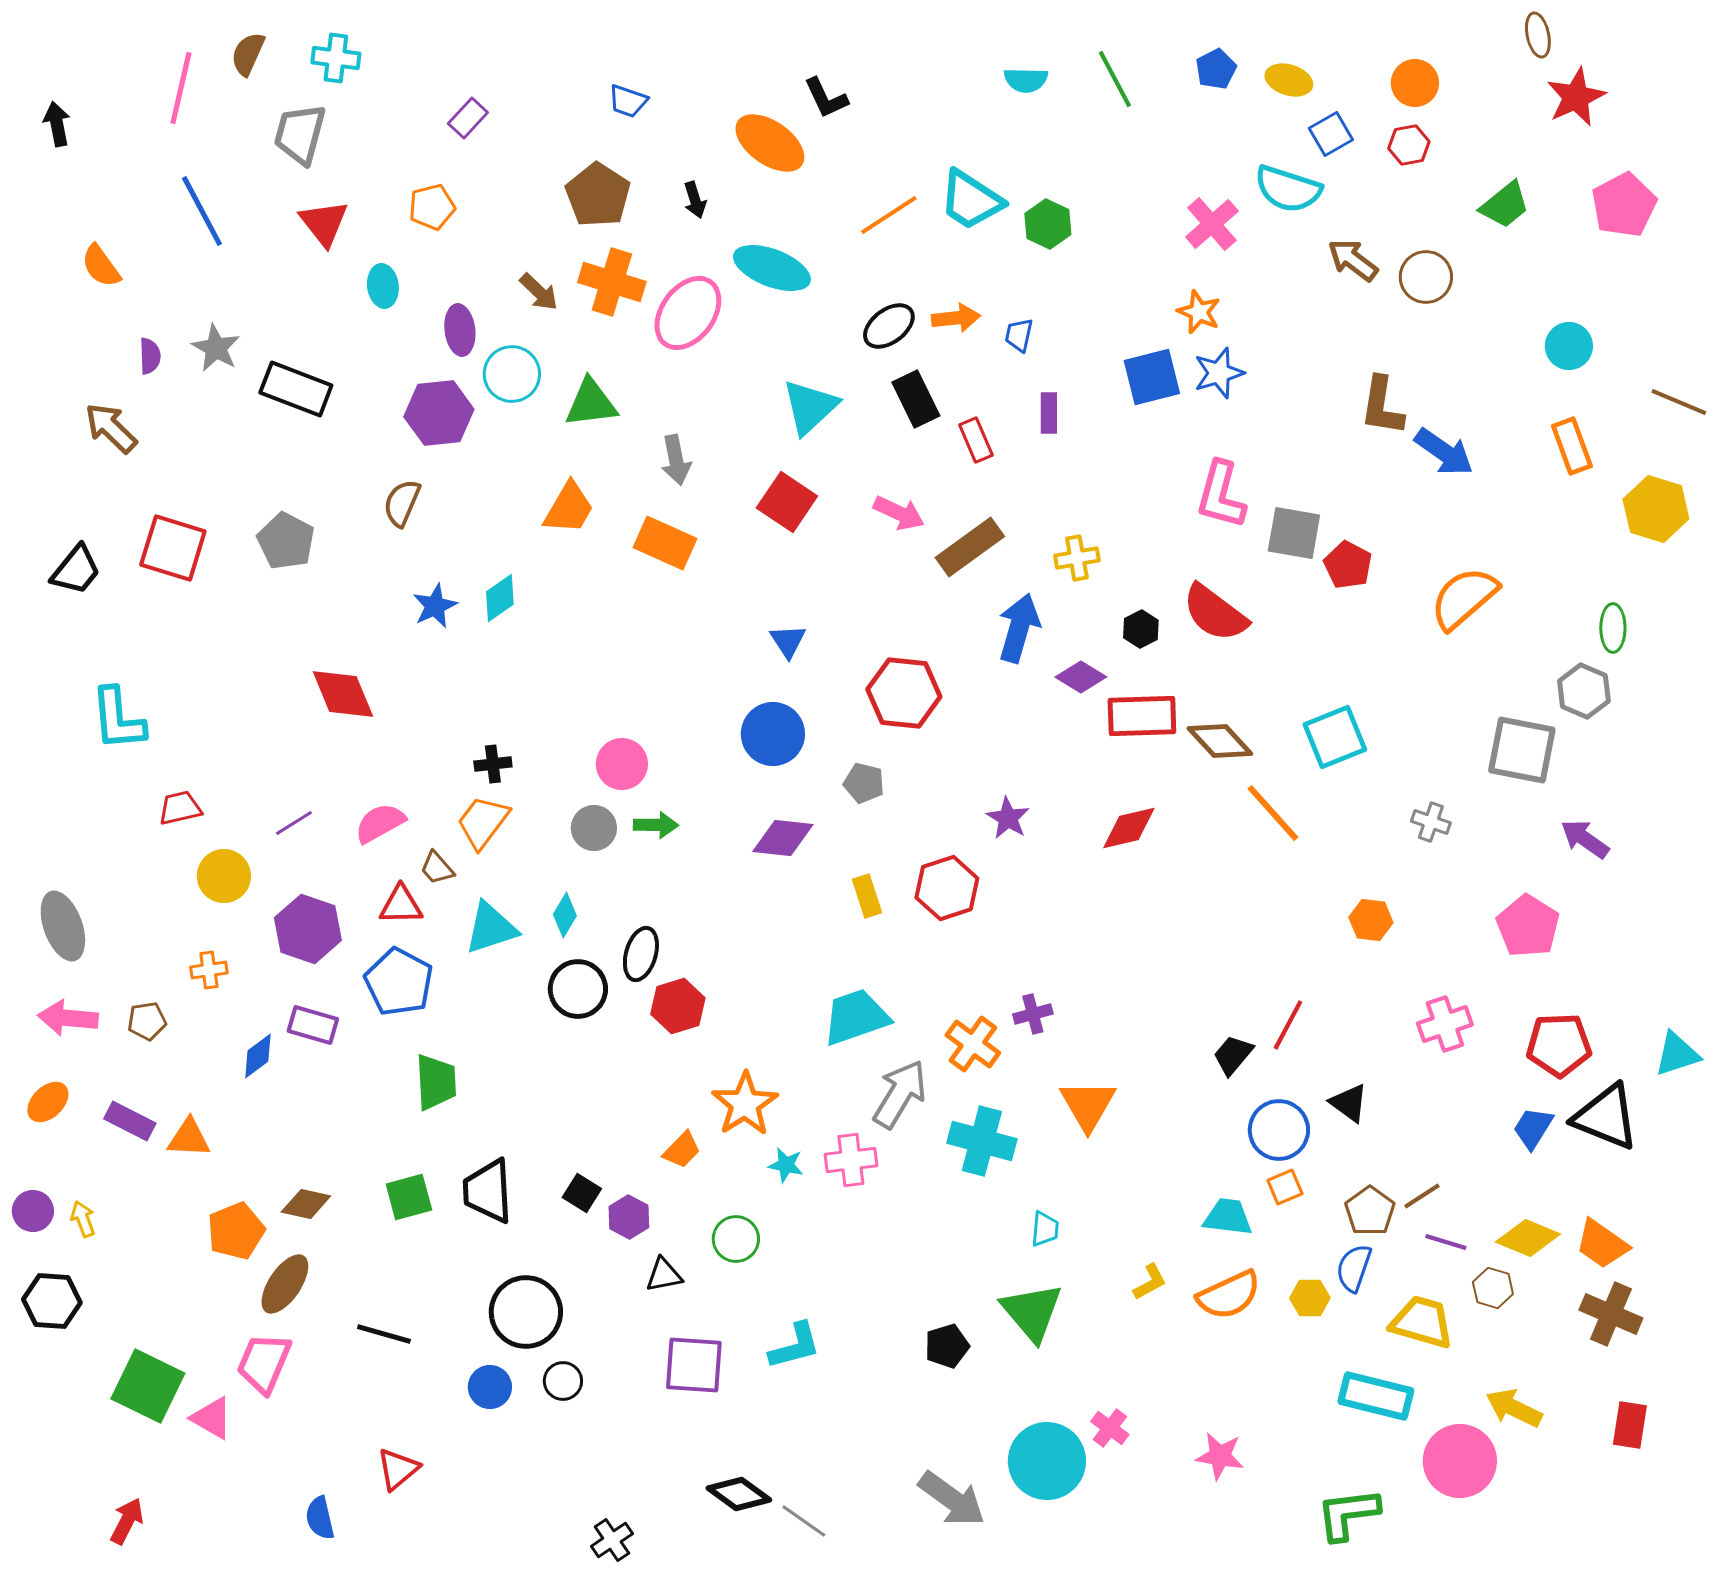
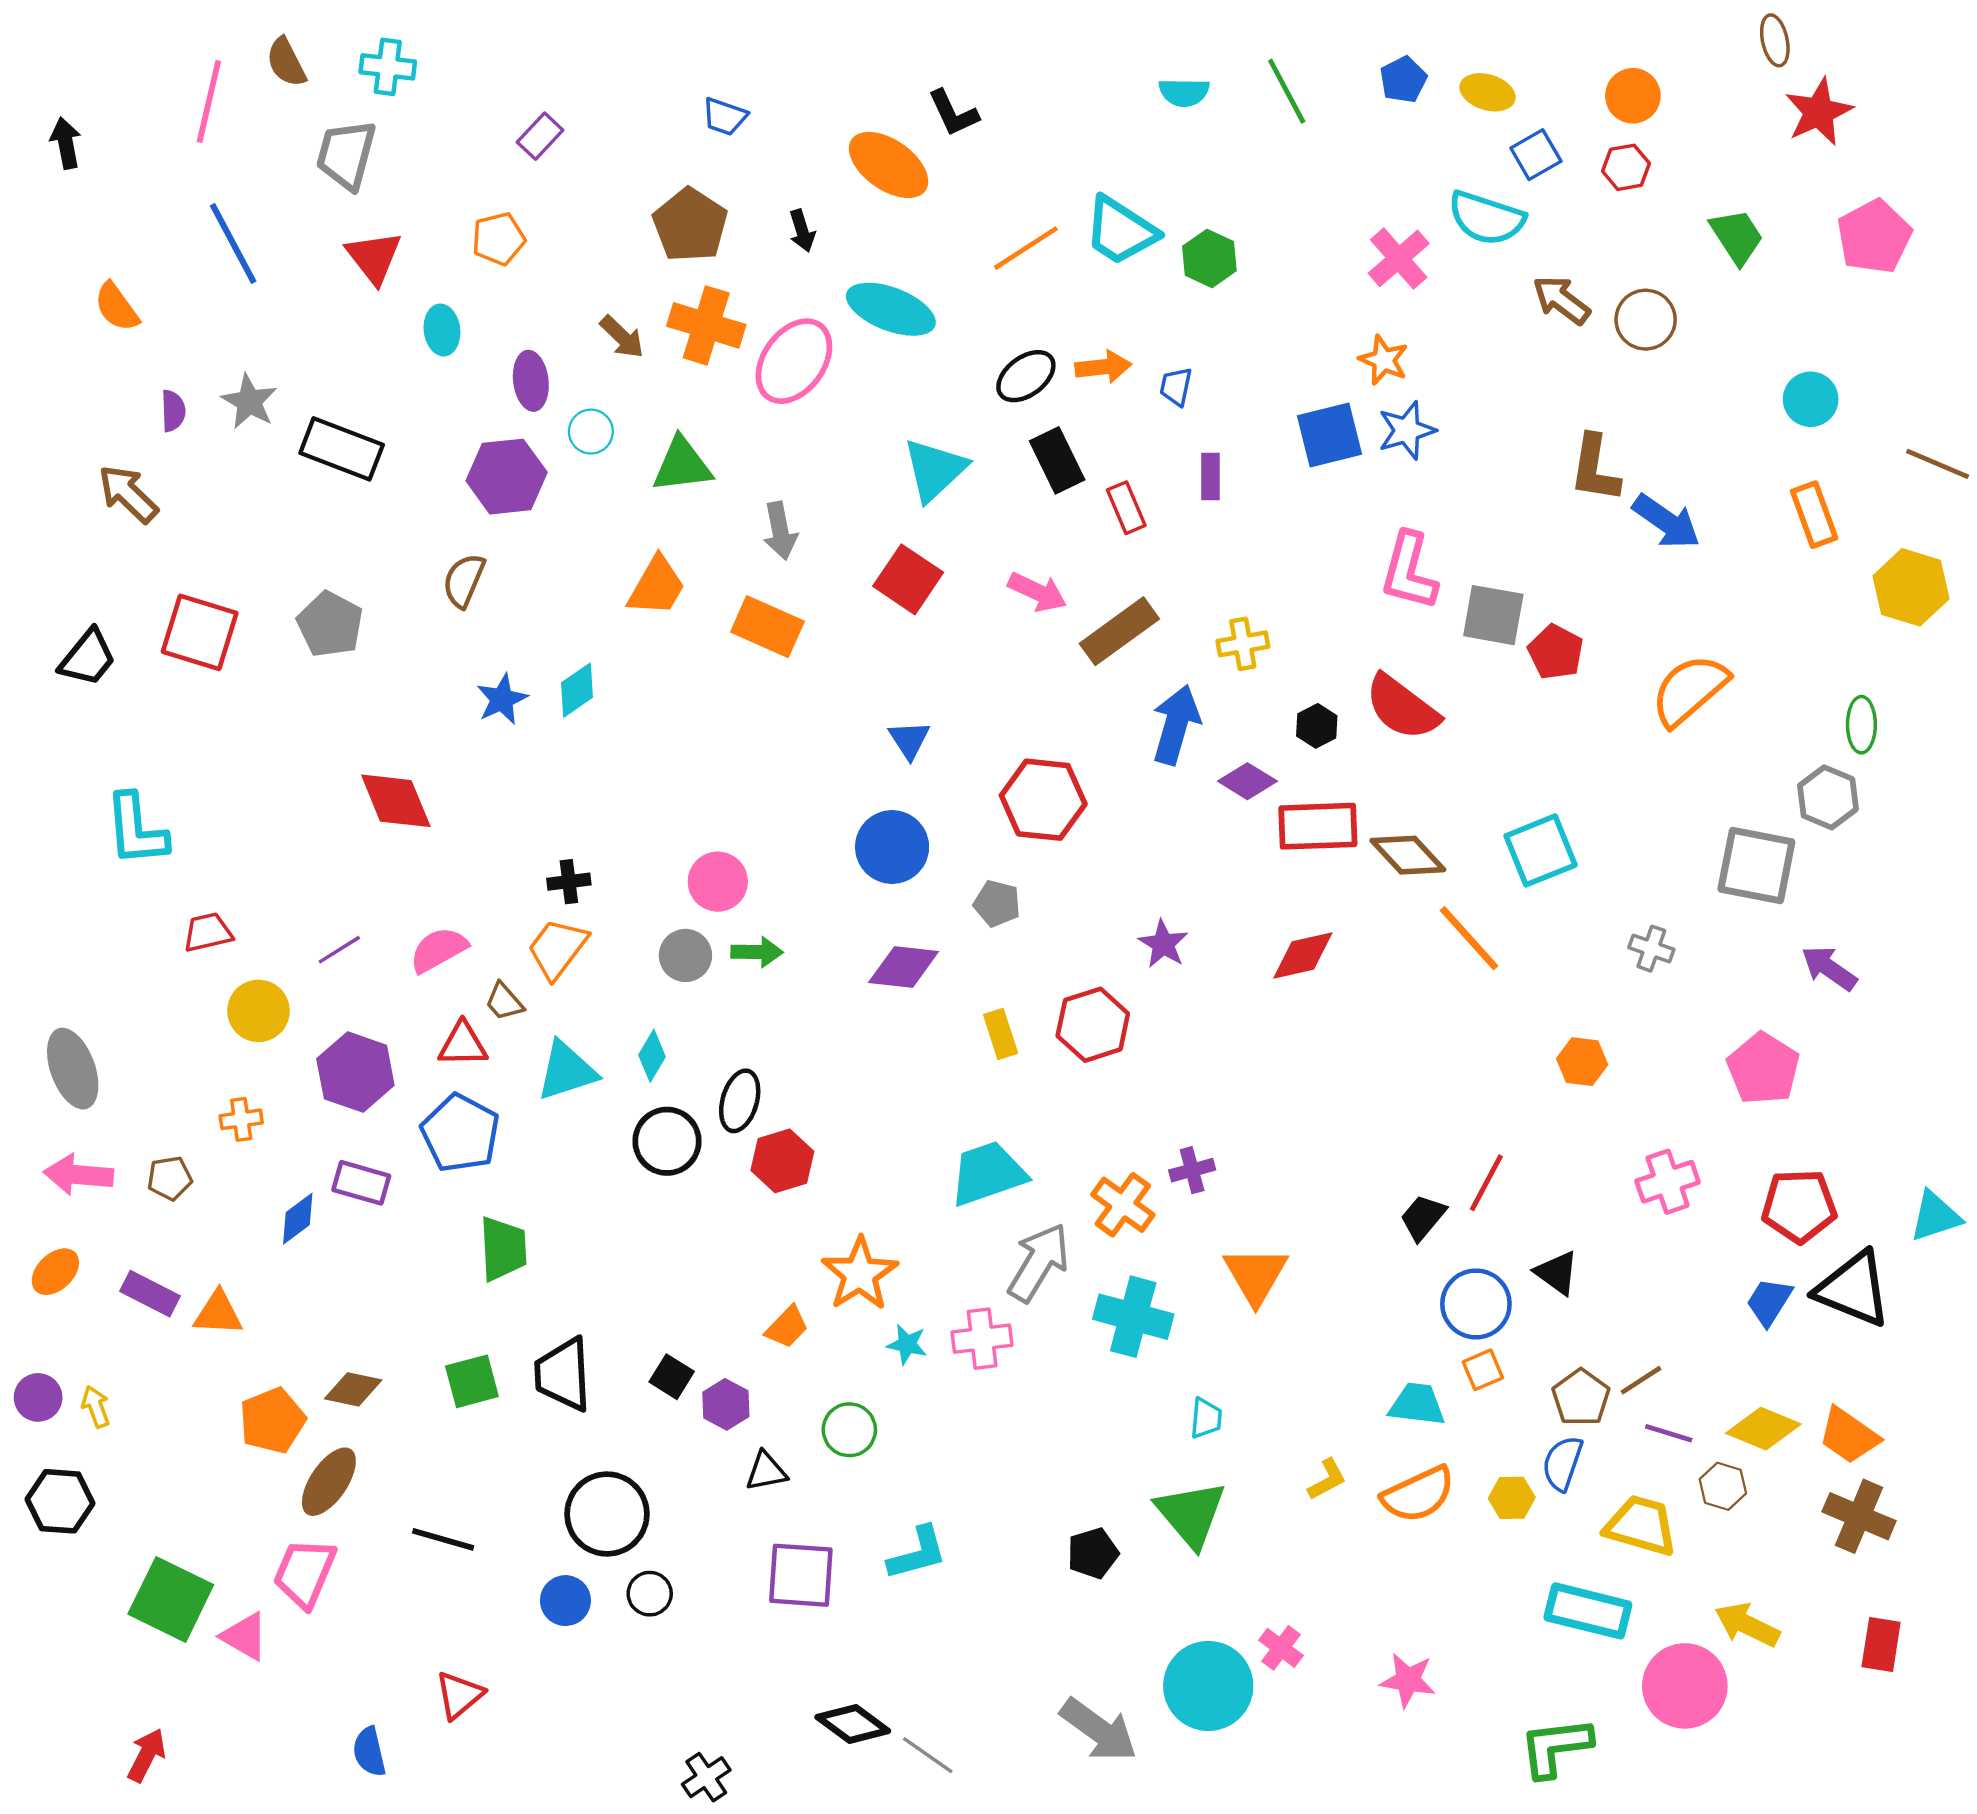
brown semicircle: (248, 54) -> (286, 62), turned -51
green trapezoid: (1505, 205) -> (1737, 237), turned -84
cyan circle: (512, 374) -> (591, 432), size x0.7

